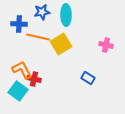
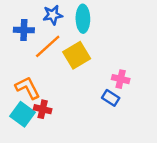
orange line: (38, 37) -> (48, 46), turned -55
pink cross: (106, 45) -> (121, 79), moved
red cross: (34, 79) -> (43, 109), moved

